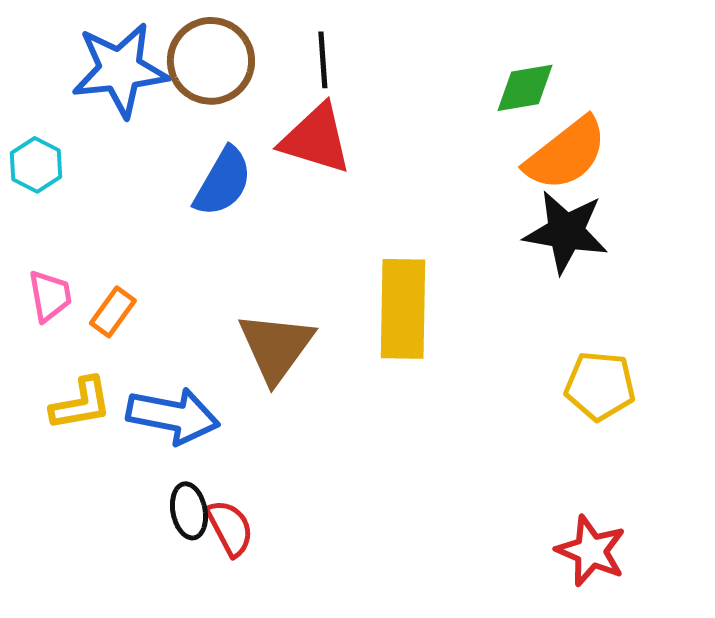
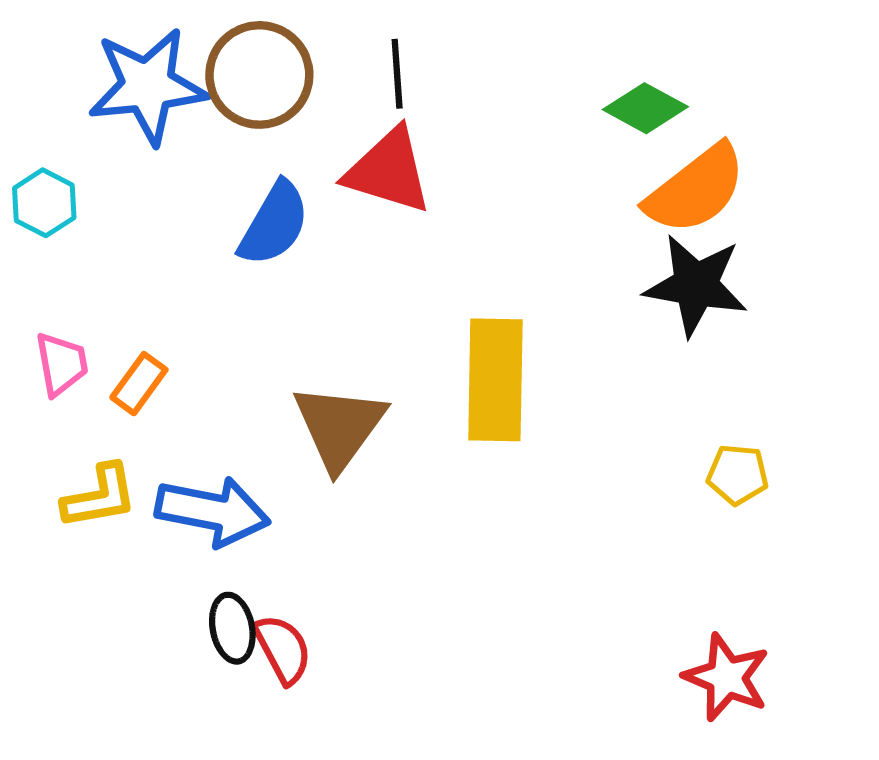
green diamond: (525, 88) -> (645, 108), turned 38
yellow pentagon: (600, 386) -> (738, 475), size x0.7

